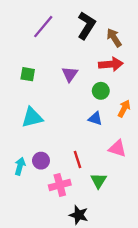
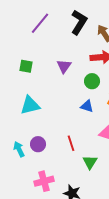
cyan arrow: (20, 166) -> (19, 149), turned -42
pink cross: (60, 185) -> (44, 181), moved

